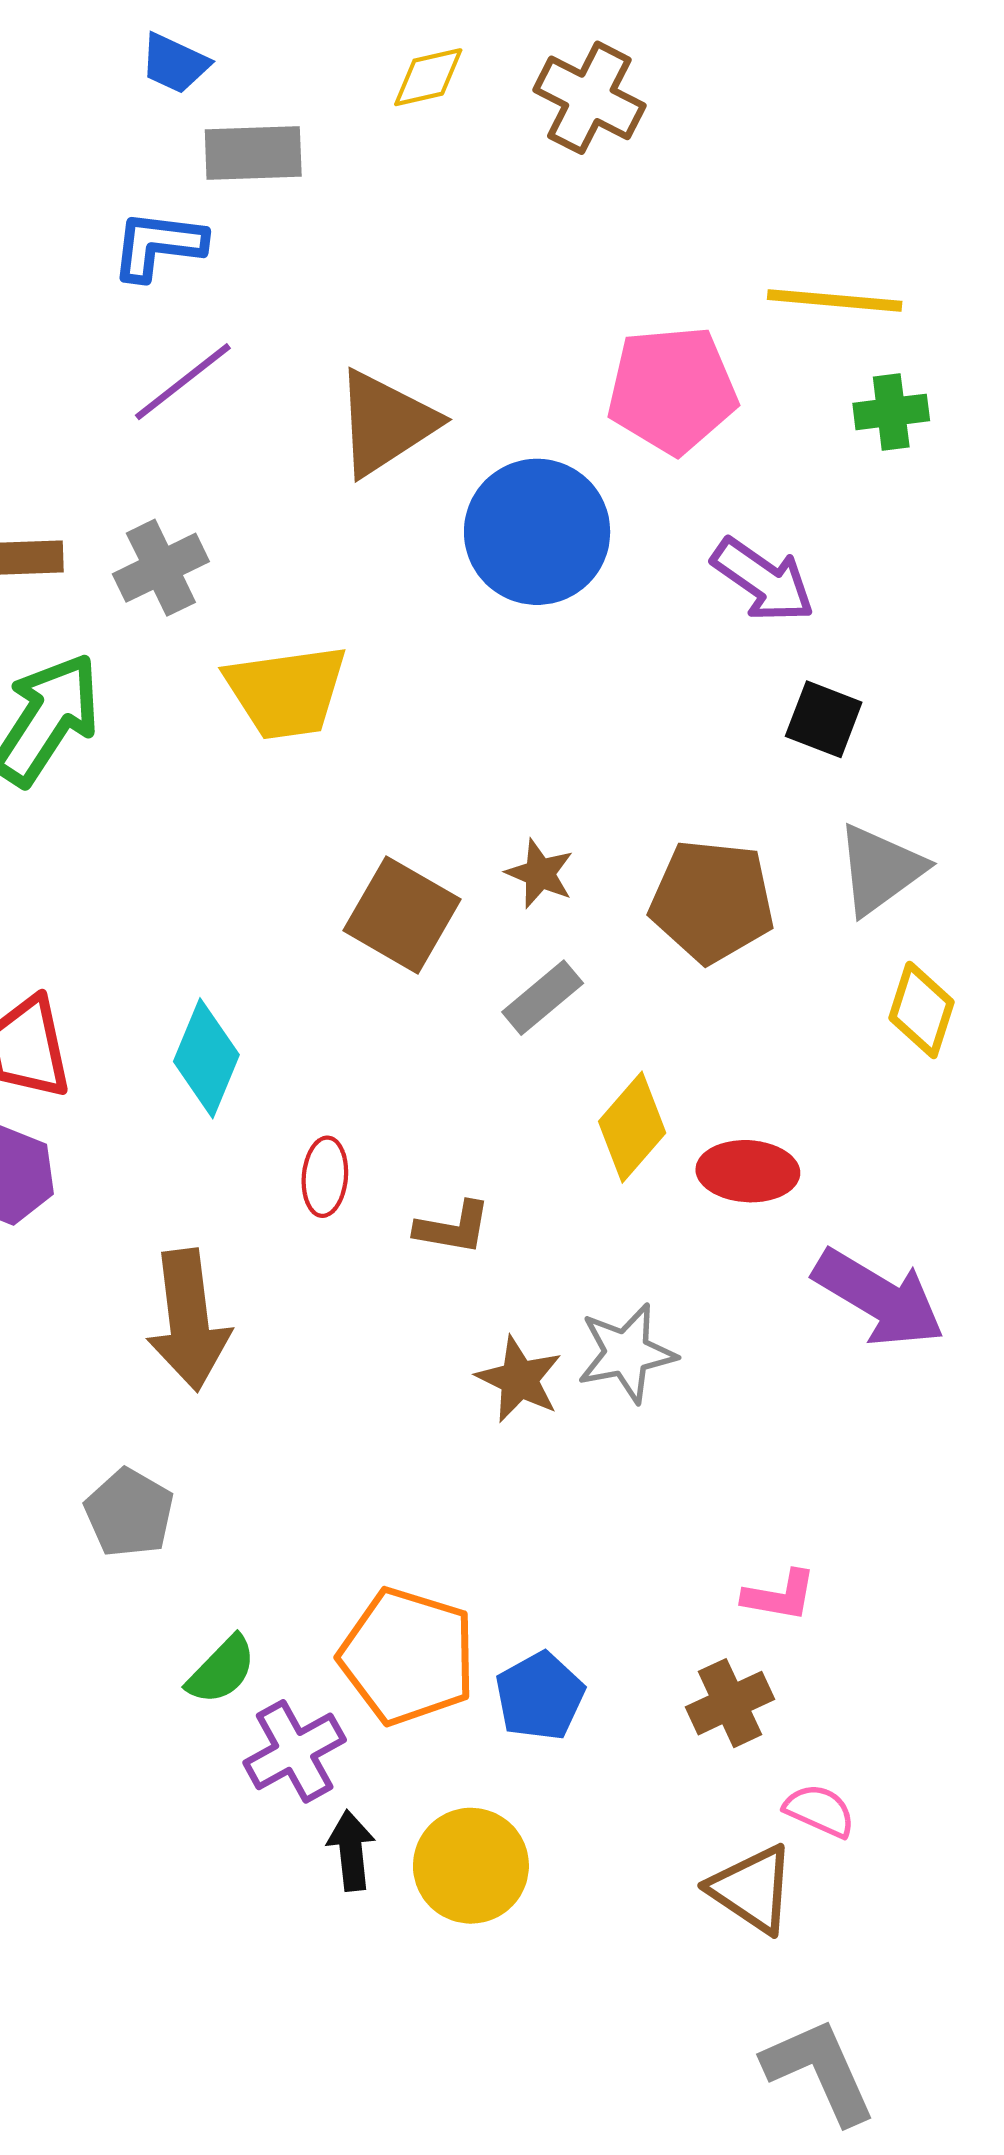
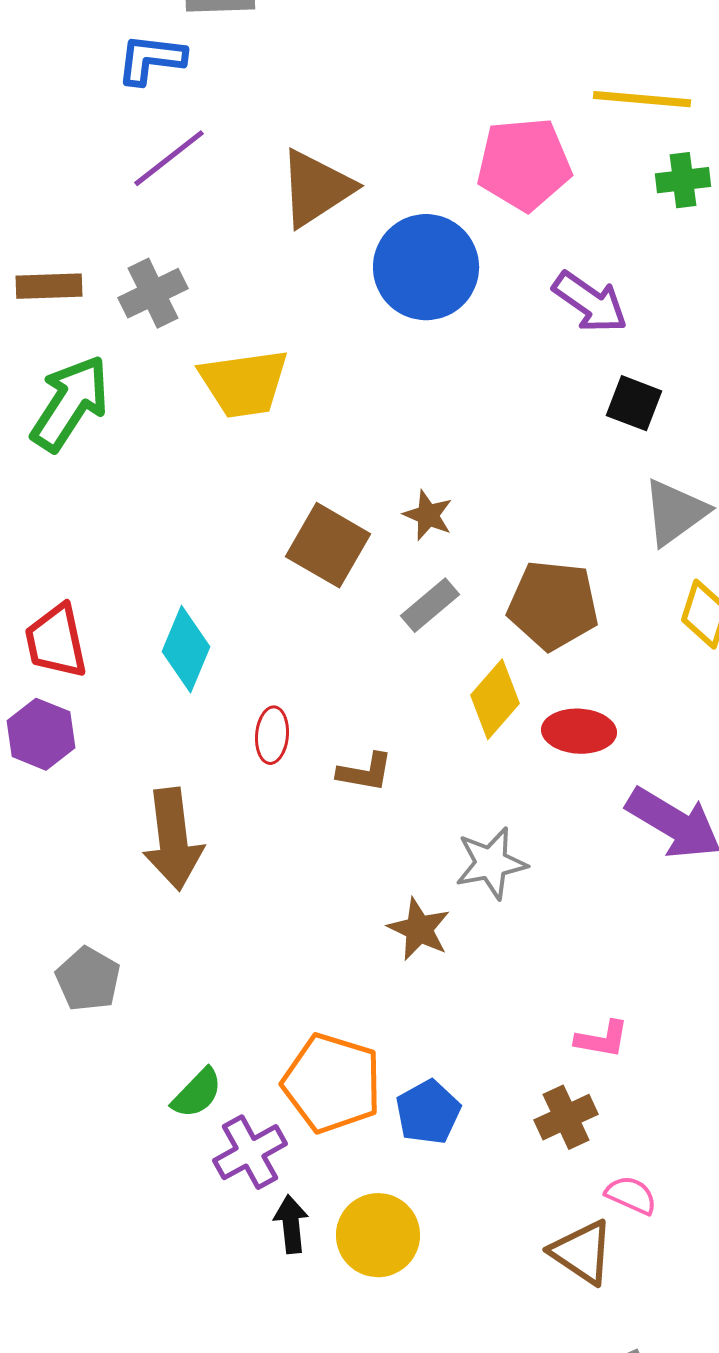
brown pentagon: (712, 901) -> (553, 605), moved
brown star: (519, 1379) -> (419, 929), moved
gray pentagon: (129, 1513) -> (88, 979), moved

